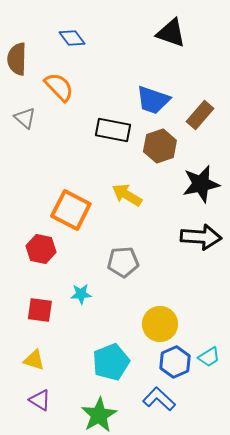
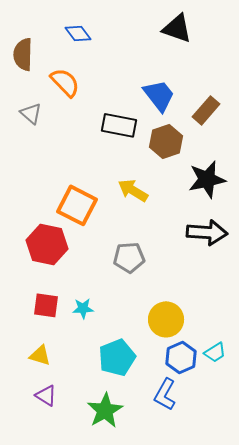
blue trapezoid: (153, 100) -> (159, 95), turned -147
red hexagon: (41, 249) -> (47, 244), size x1.4
cyan star: (81, 294) -> (83, 308), moved
blue L-shape: (159, 399) -> (165, 394), turned -104

